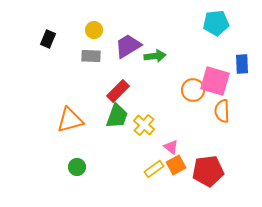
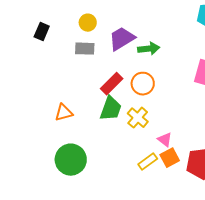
orange circle: (193, 90) -> (143, 84), moved
orange triangle: (70, 120) -> (64, 113), size x0.7
green circle: (77, 167) -> (71, 160), size x1.8

